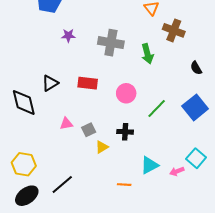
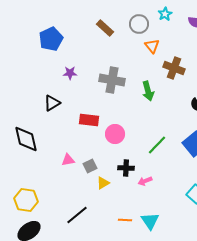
black triangle: (50, 83) -> (52, 103), moved
pink circle: (126, 93) -> (115, 134), moved
cyan triangle: (149, 165) -> (150, 221), moved, turned -36
pink arrow: (177, 171) -> (145, 181), moved
black line: (62, 185) -> (77, 215), moved

